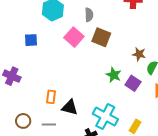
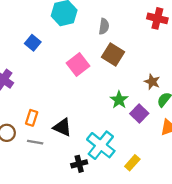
pink square: (74, 37) -> (78, 64), moved
blue square: (31, 40) -> (33, 43), turned 32
orange rectangle: (51, 97) -> (32, 118), moved

